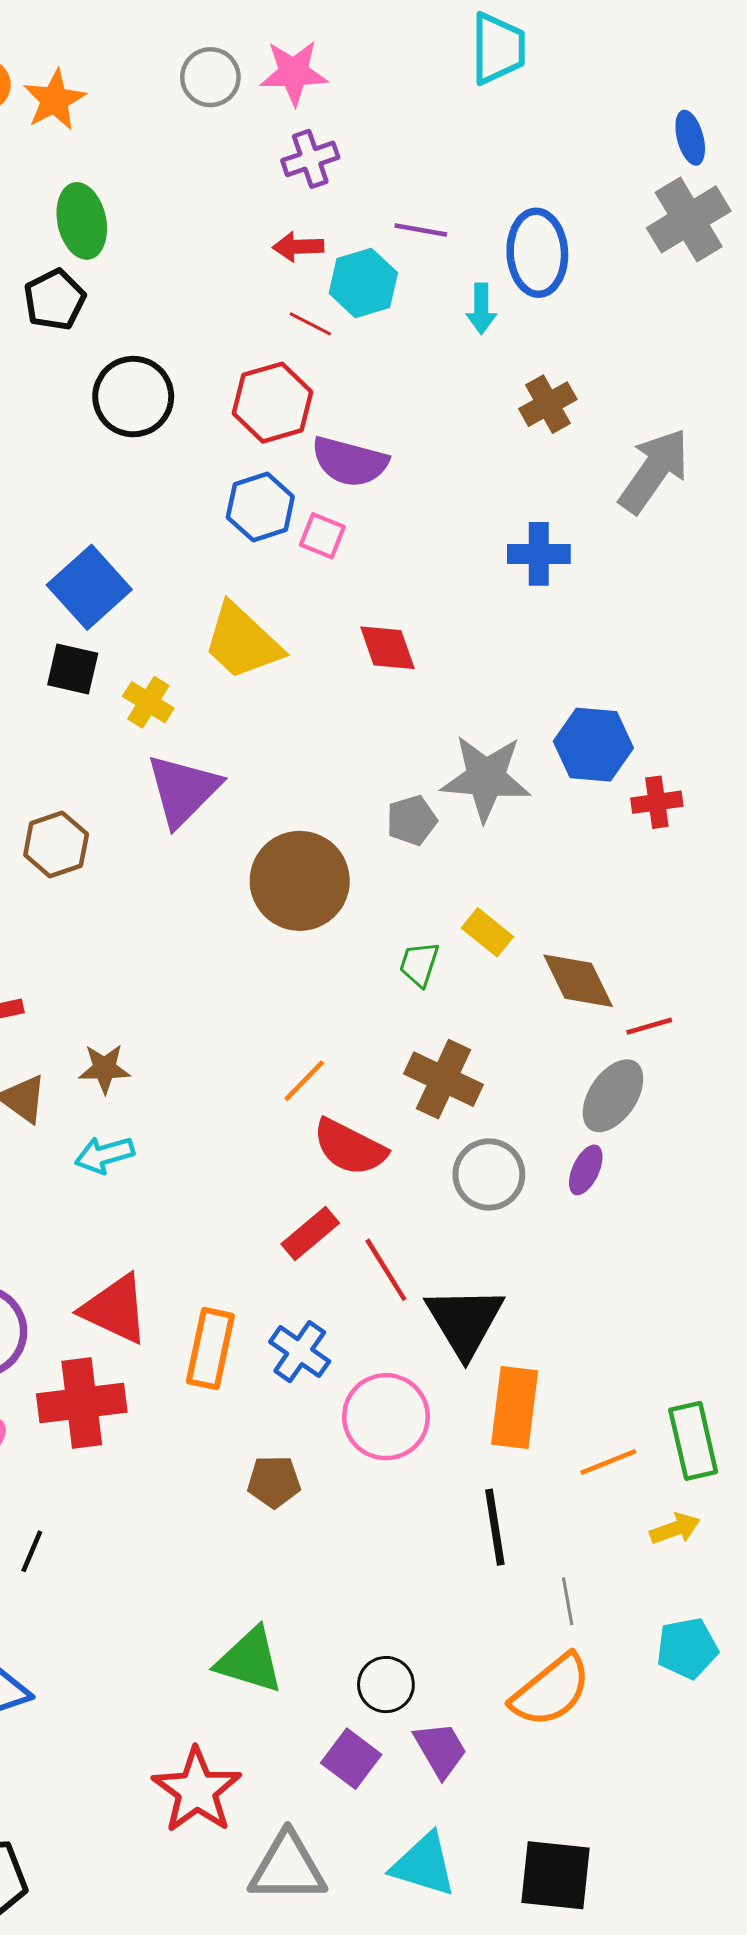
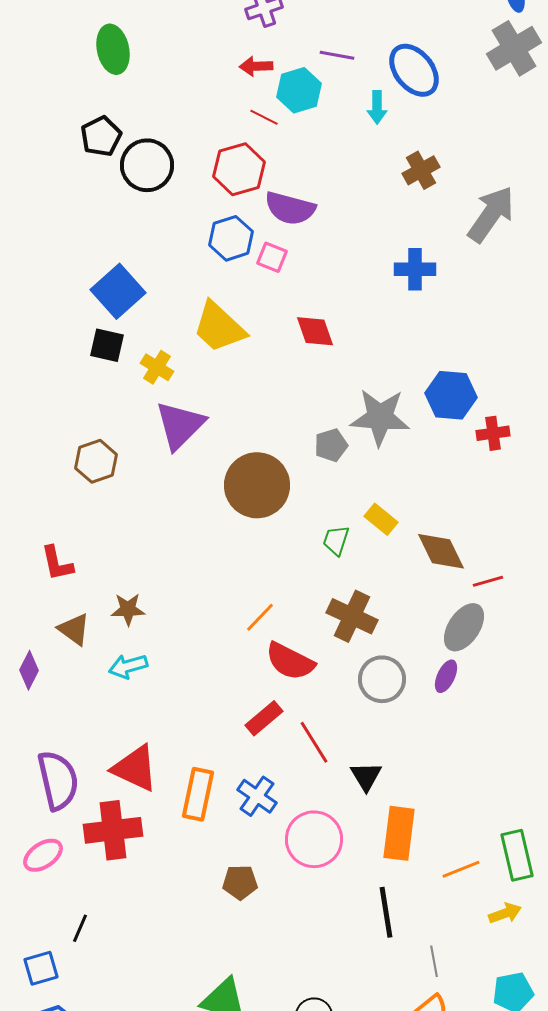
blue ellipse: (537, 253) -> (414, 70), turned -36
black pentagon: (55, 300) -> (101, 136), moved
black triangle: (465, 1321) -> (366, 776), size x0.6

